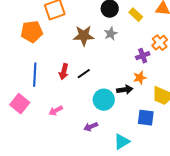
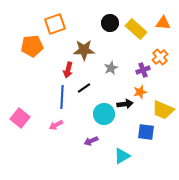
yellow rectangle: (136, 15) -> (136, 29), size x1.5
gray star: (111, 34) -> (111, 68), moved
red arrow: (64, 72) -> (68, 70), moved
blue line: (35, 75) -> (62, 97), moved

